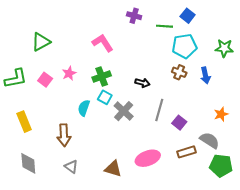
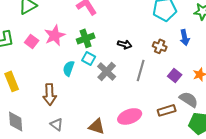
brown cross: (179, 72) -> (160, 46), moved
pink star: (69, 73) -> (55, 35), size x1.5
purple square: (179, 123) -> (175, 75), moved

